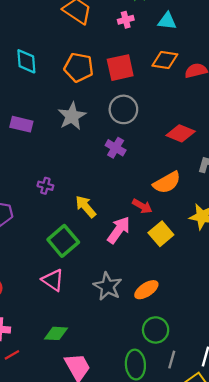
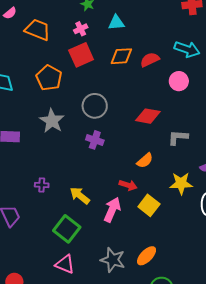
orange pentagon: (79, 67) -> (49, 78), turned 30
red square: (120, 68) -> (81, 55), moved
orange semicircle: (167, 183) -> (145, 161), size x0.7

